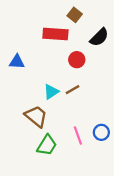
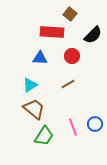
blue triangle: (17, 62) -> (40, 58), moved
cyan triangle: (51, 92) -> (30, 85), moved

